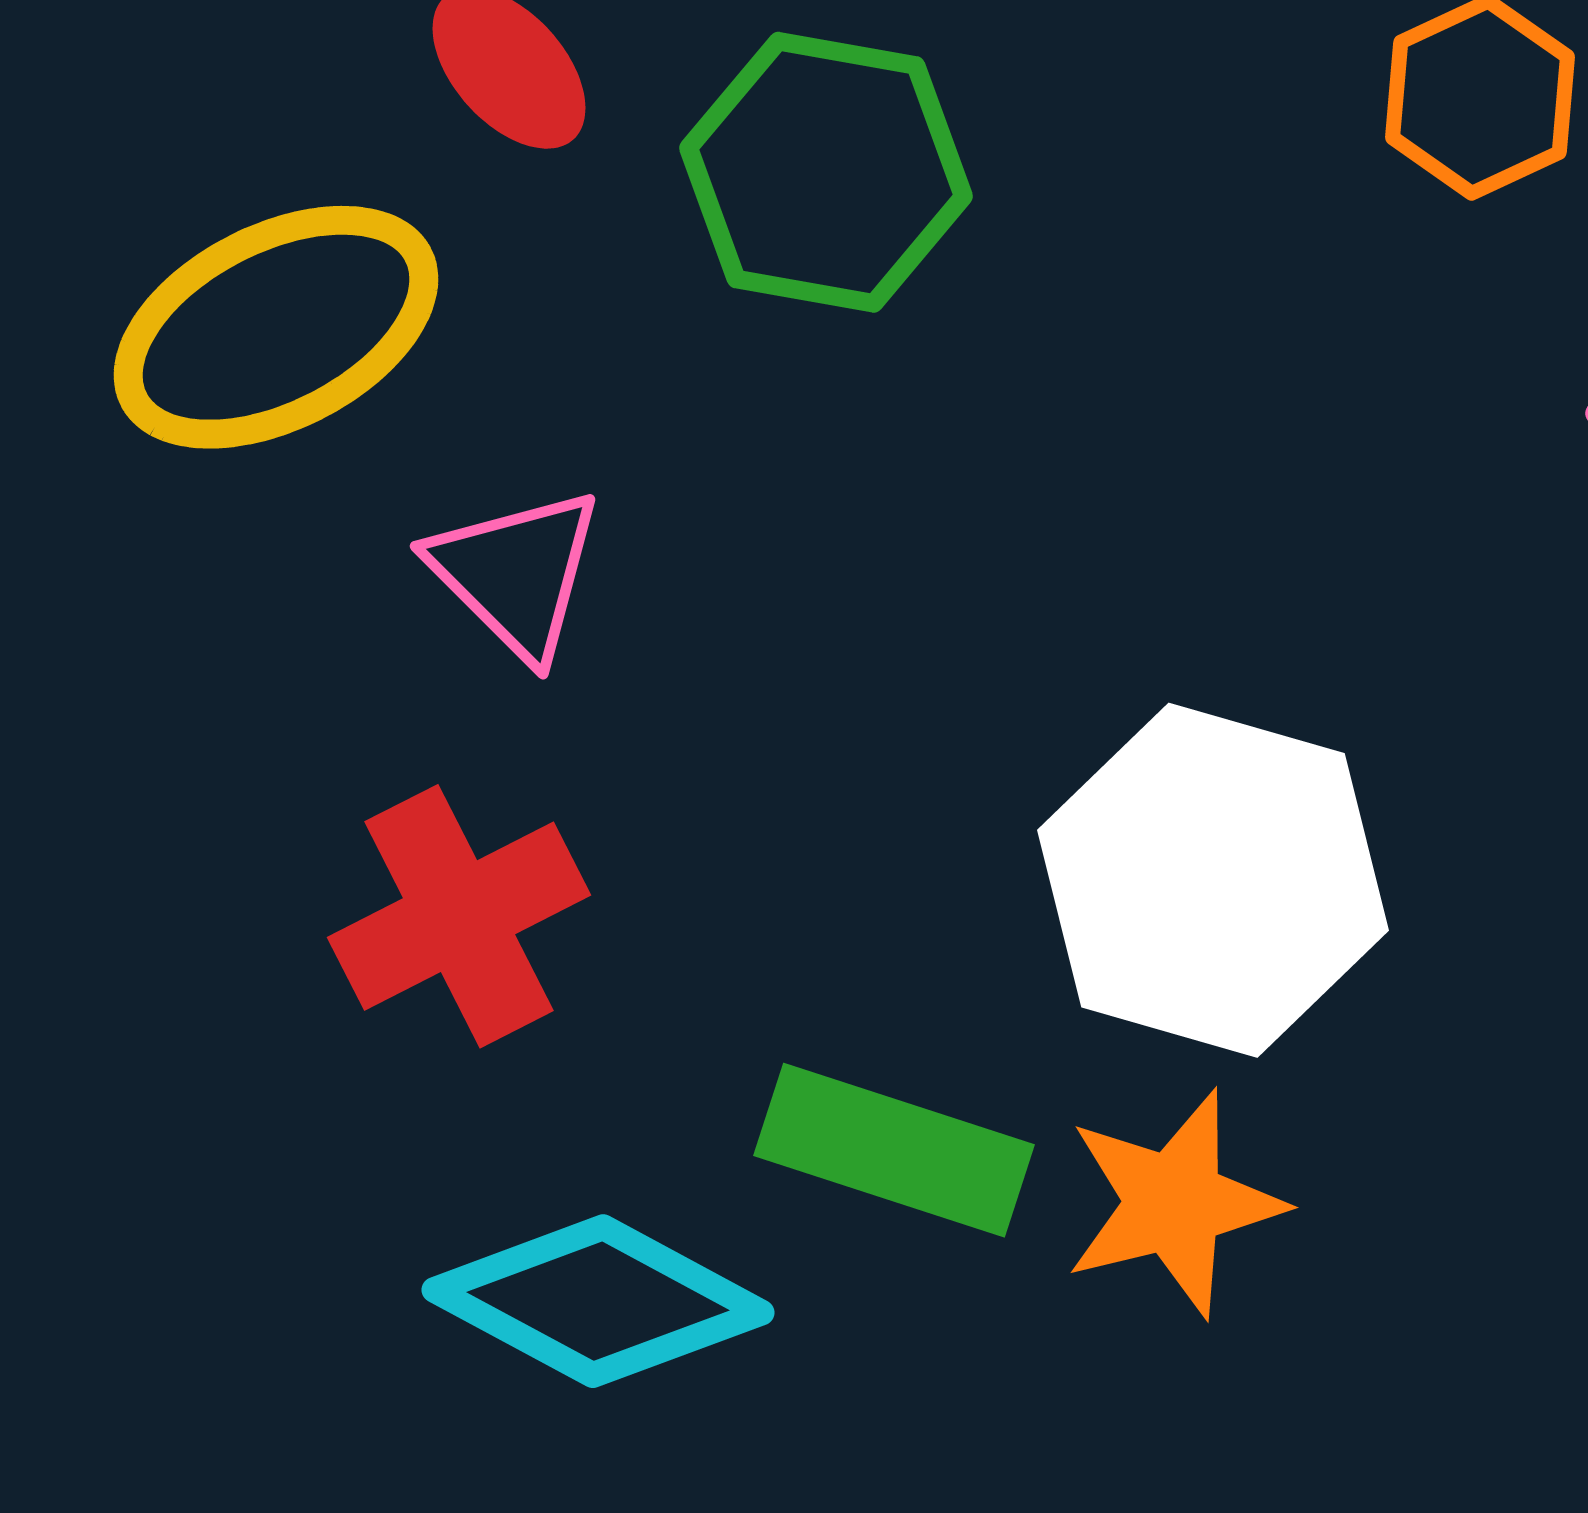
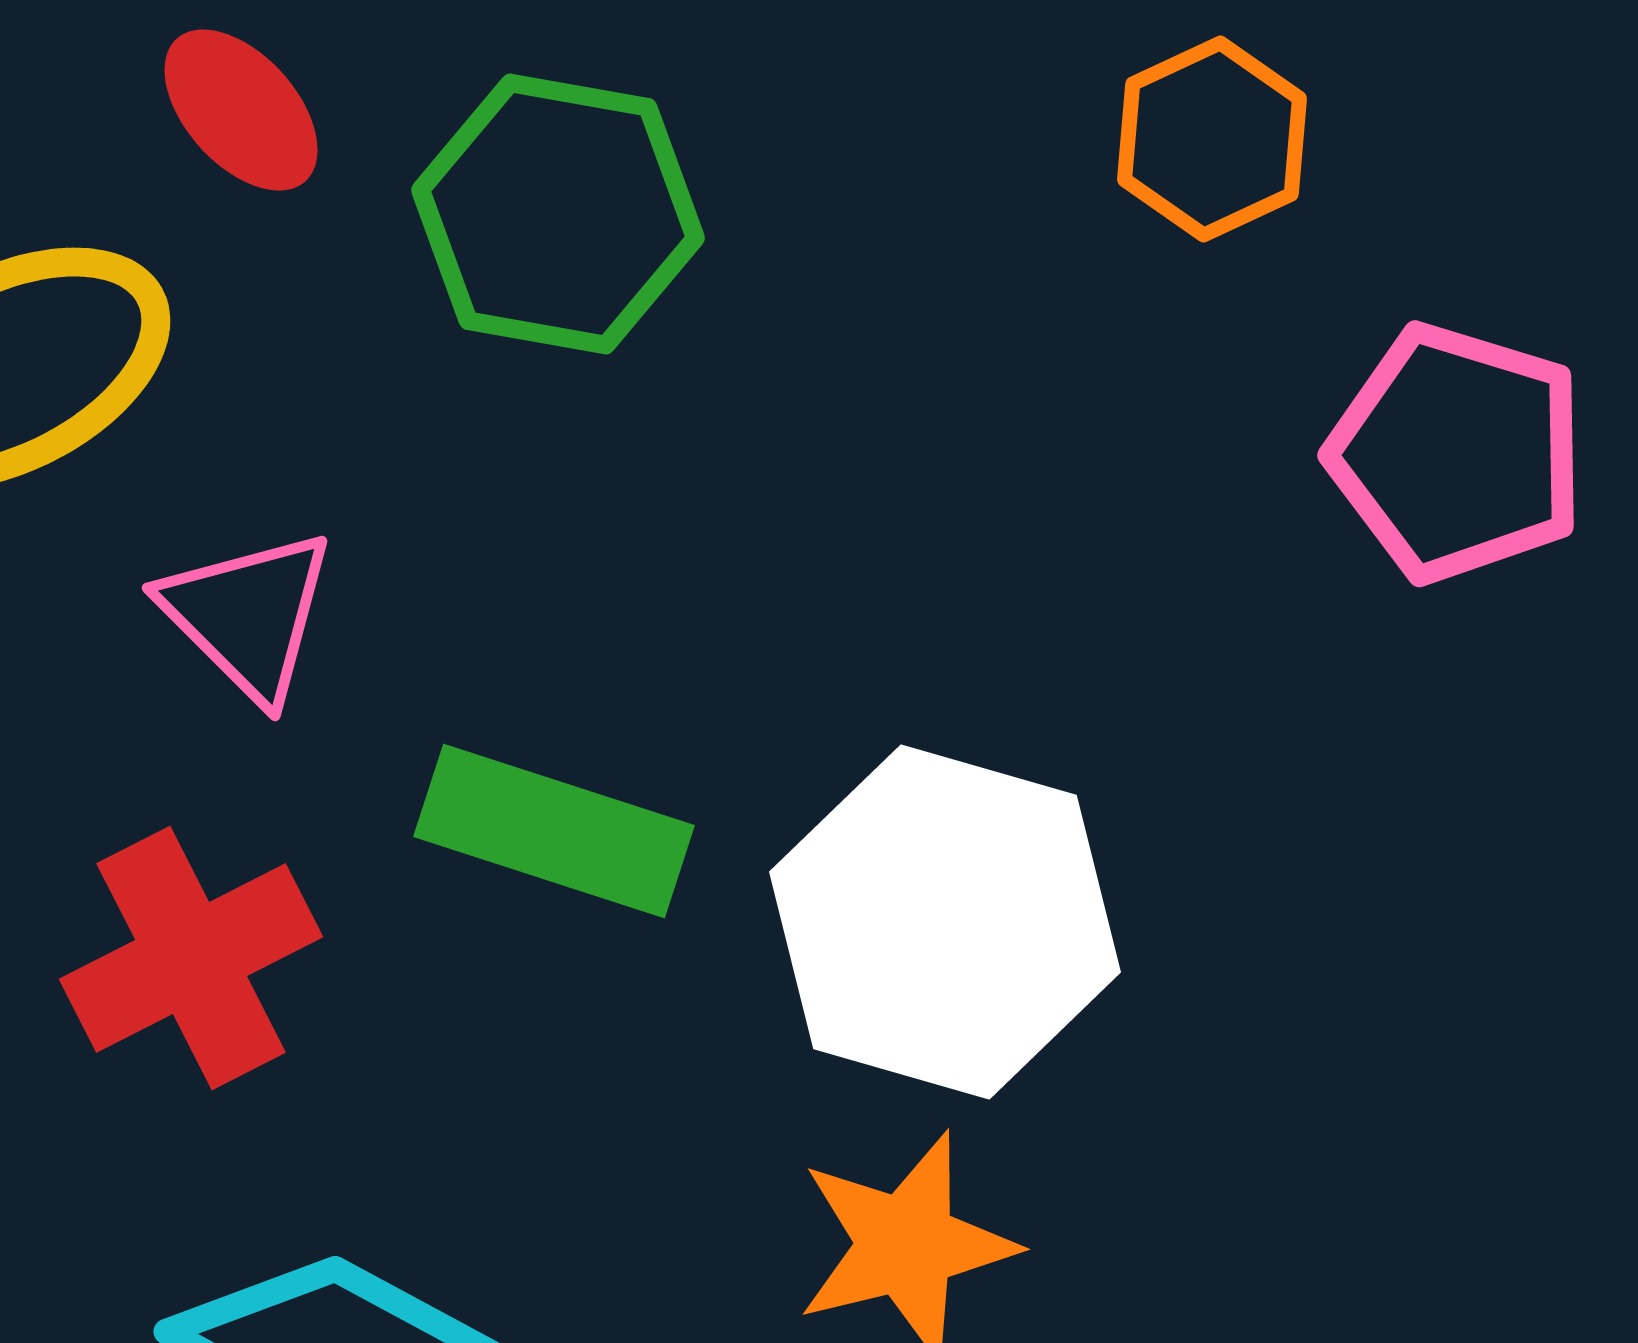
green rectangle: (894, 1150) -> (554, 831), moved

